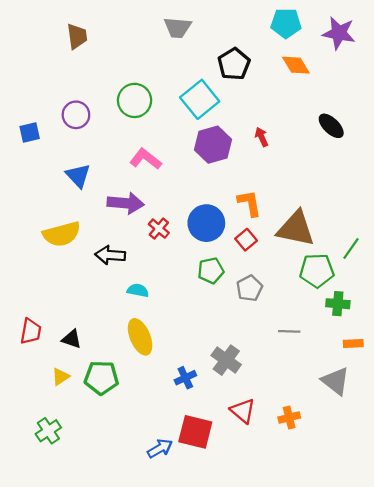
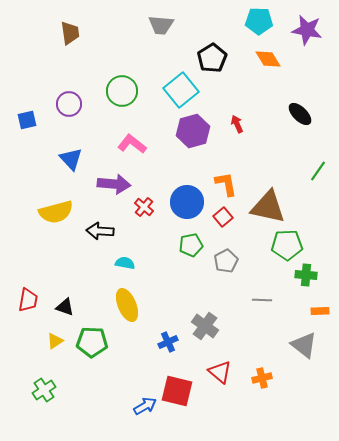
green line: (351, 248) -> (318, 171), moved

